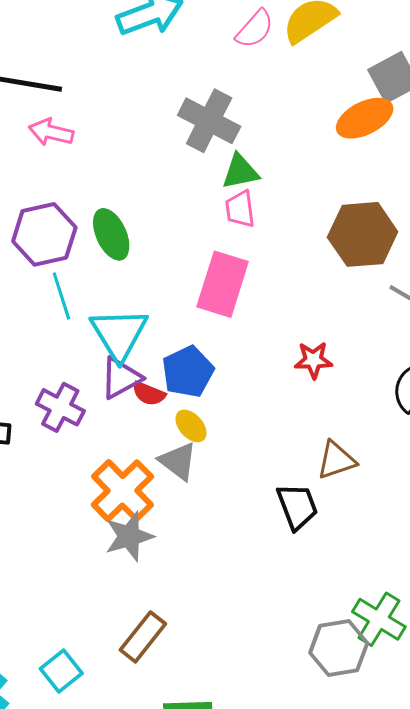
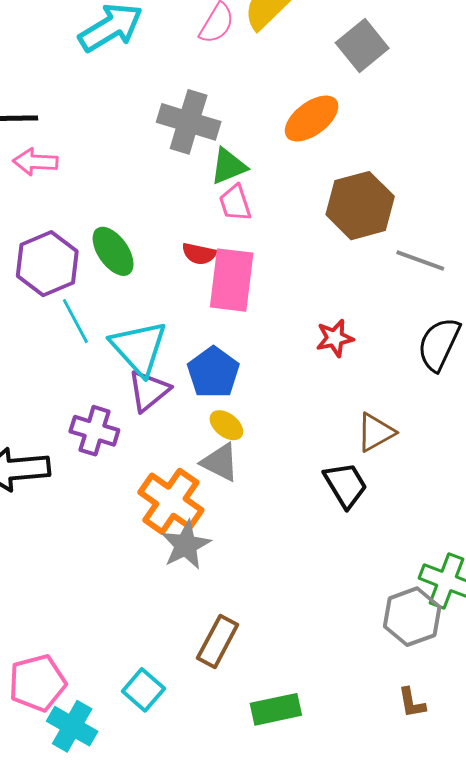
orange ellipse: (365, 118) -> (312, 119), moved
red semicircle: (149, 394) -> (199, 254), moved

